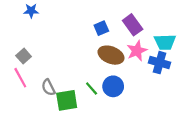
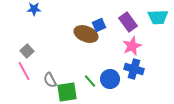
cyan trapezoid: (165, 42) -> (158, 17), moved
brown ellipse: (111, 55) -> (86, 34), moved
blue cross: (160, 63) -> (134, 69), moved

